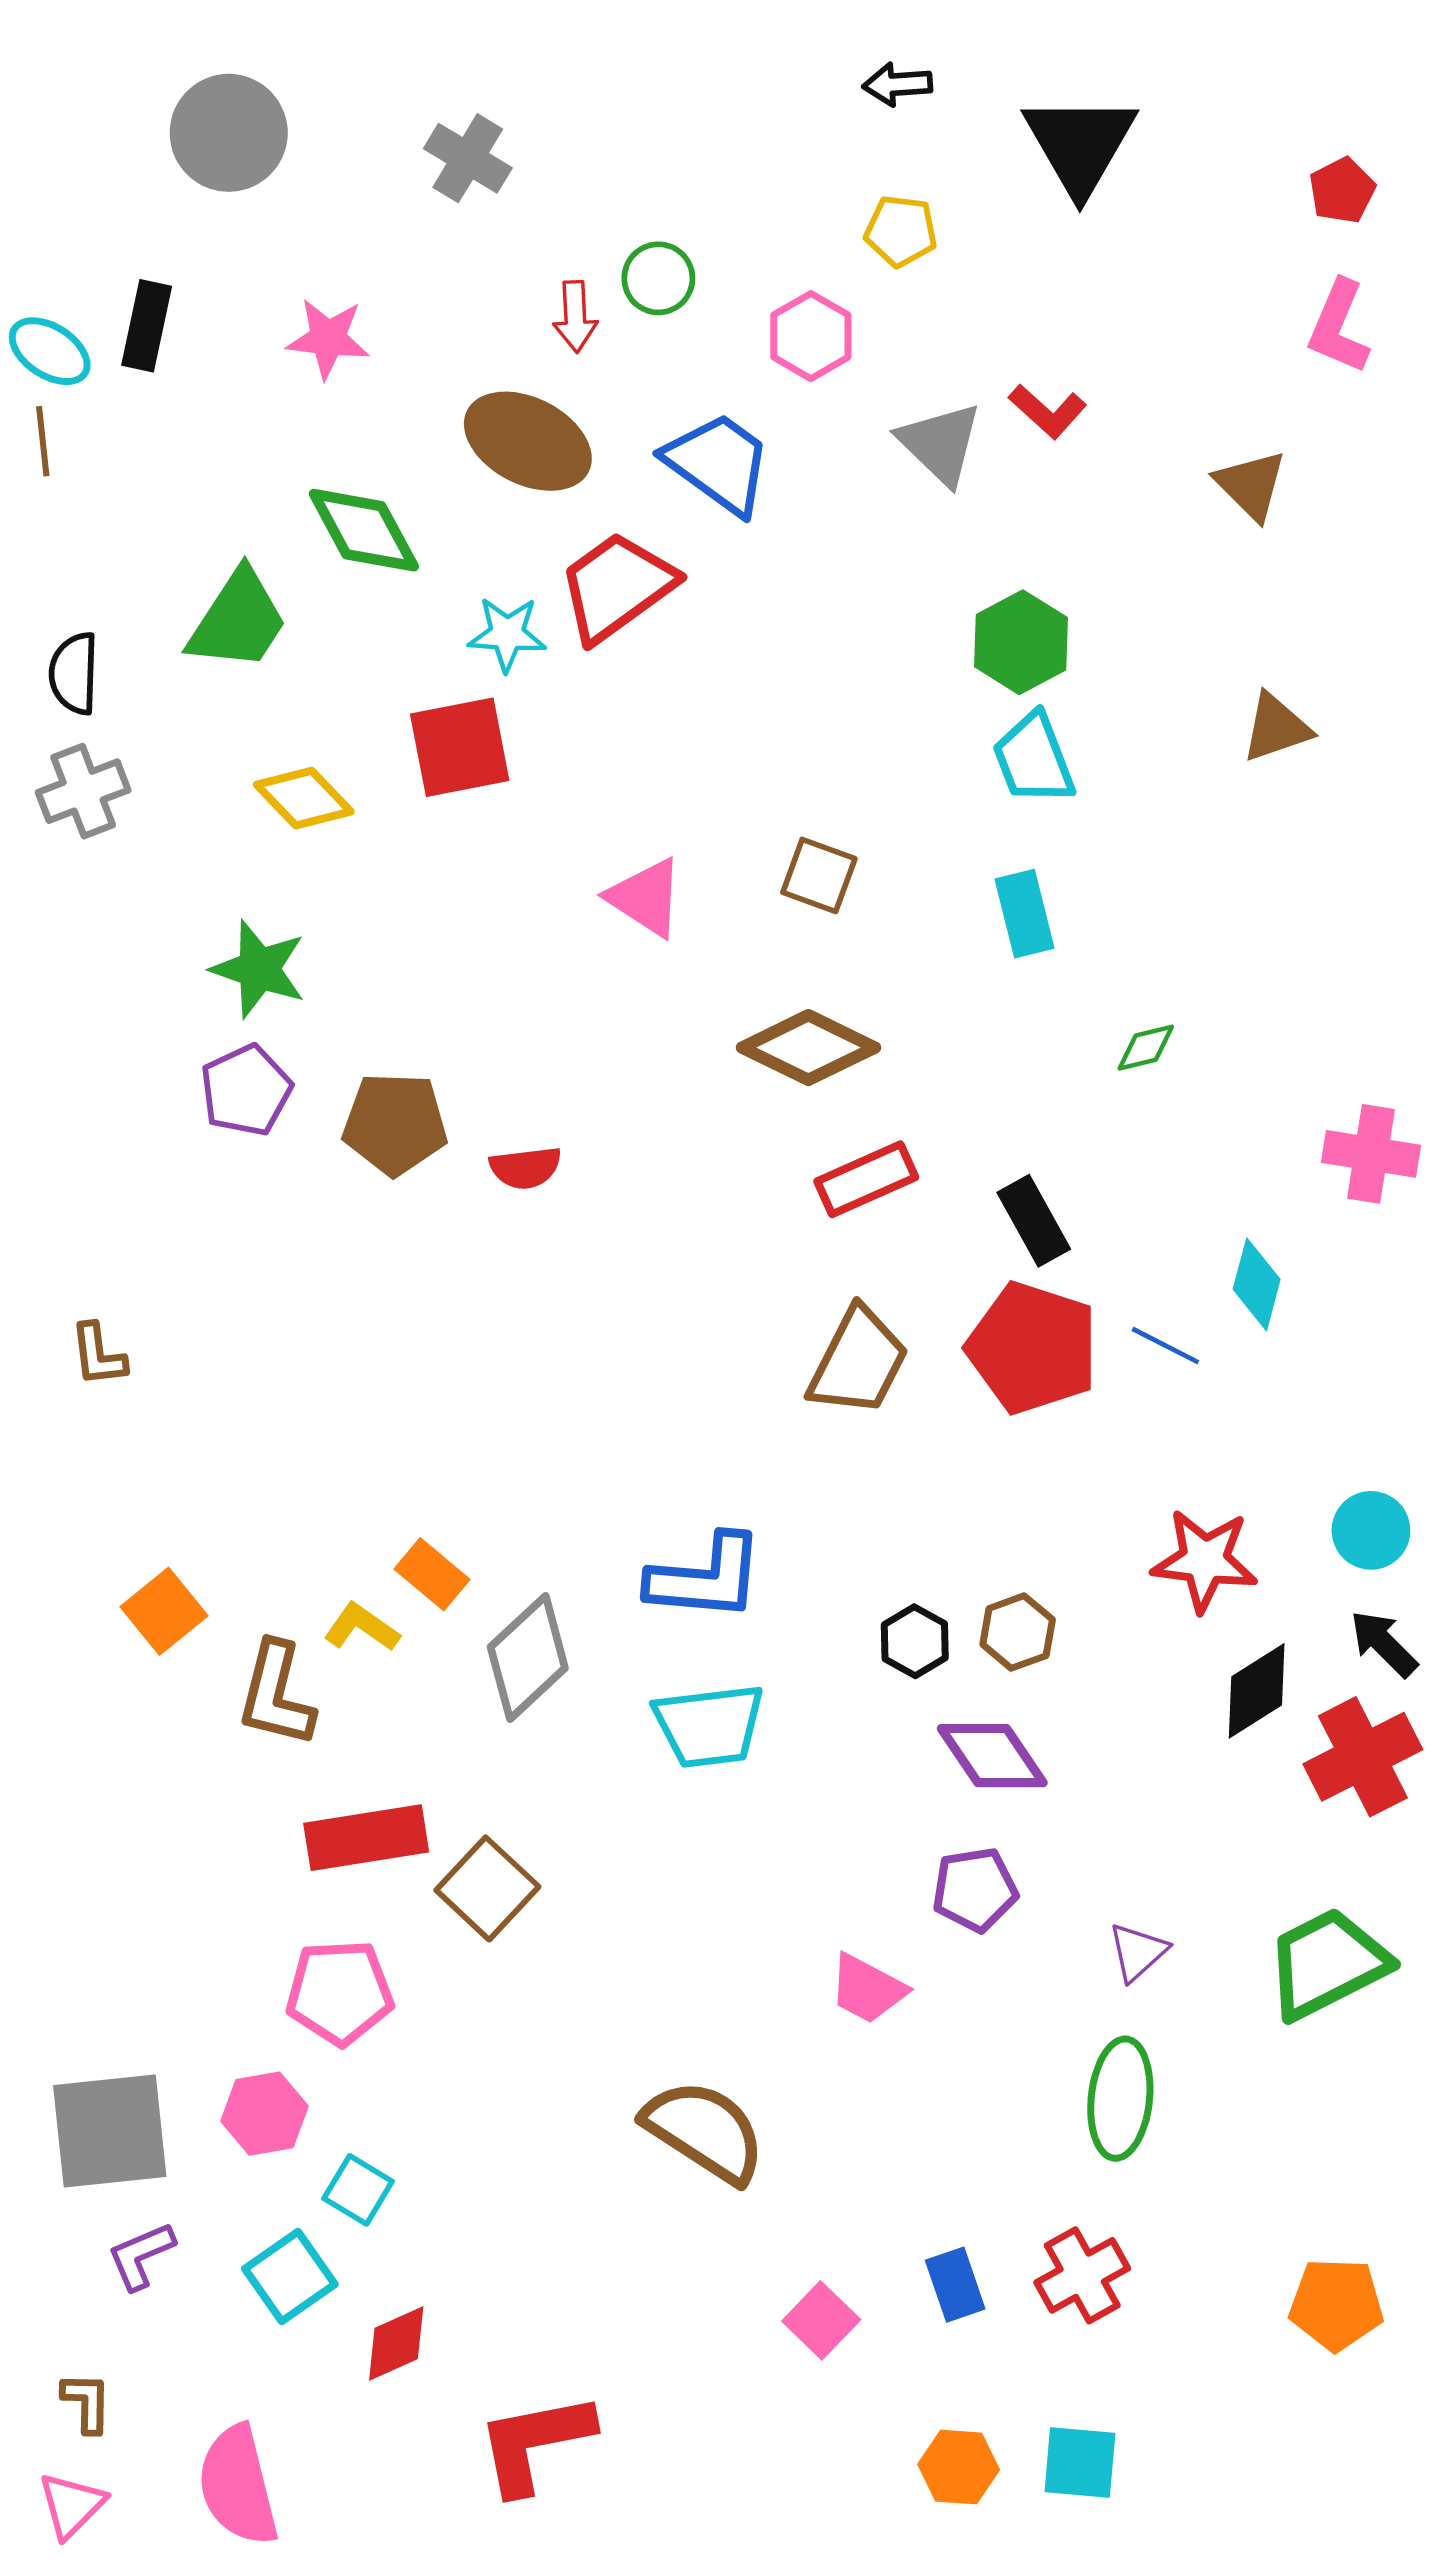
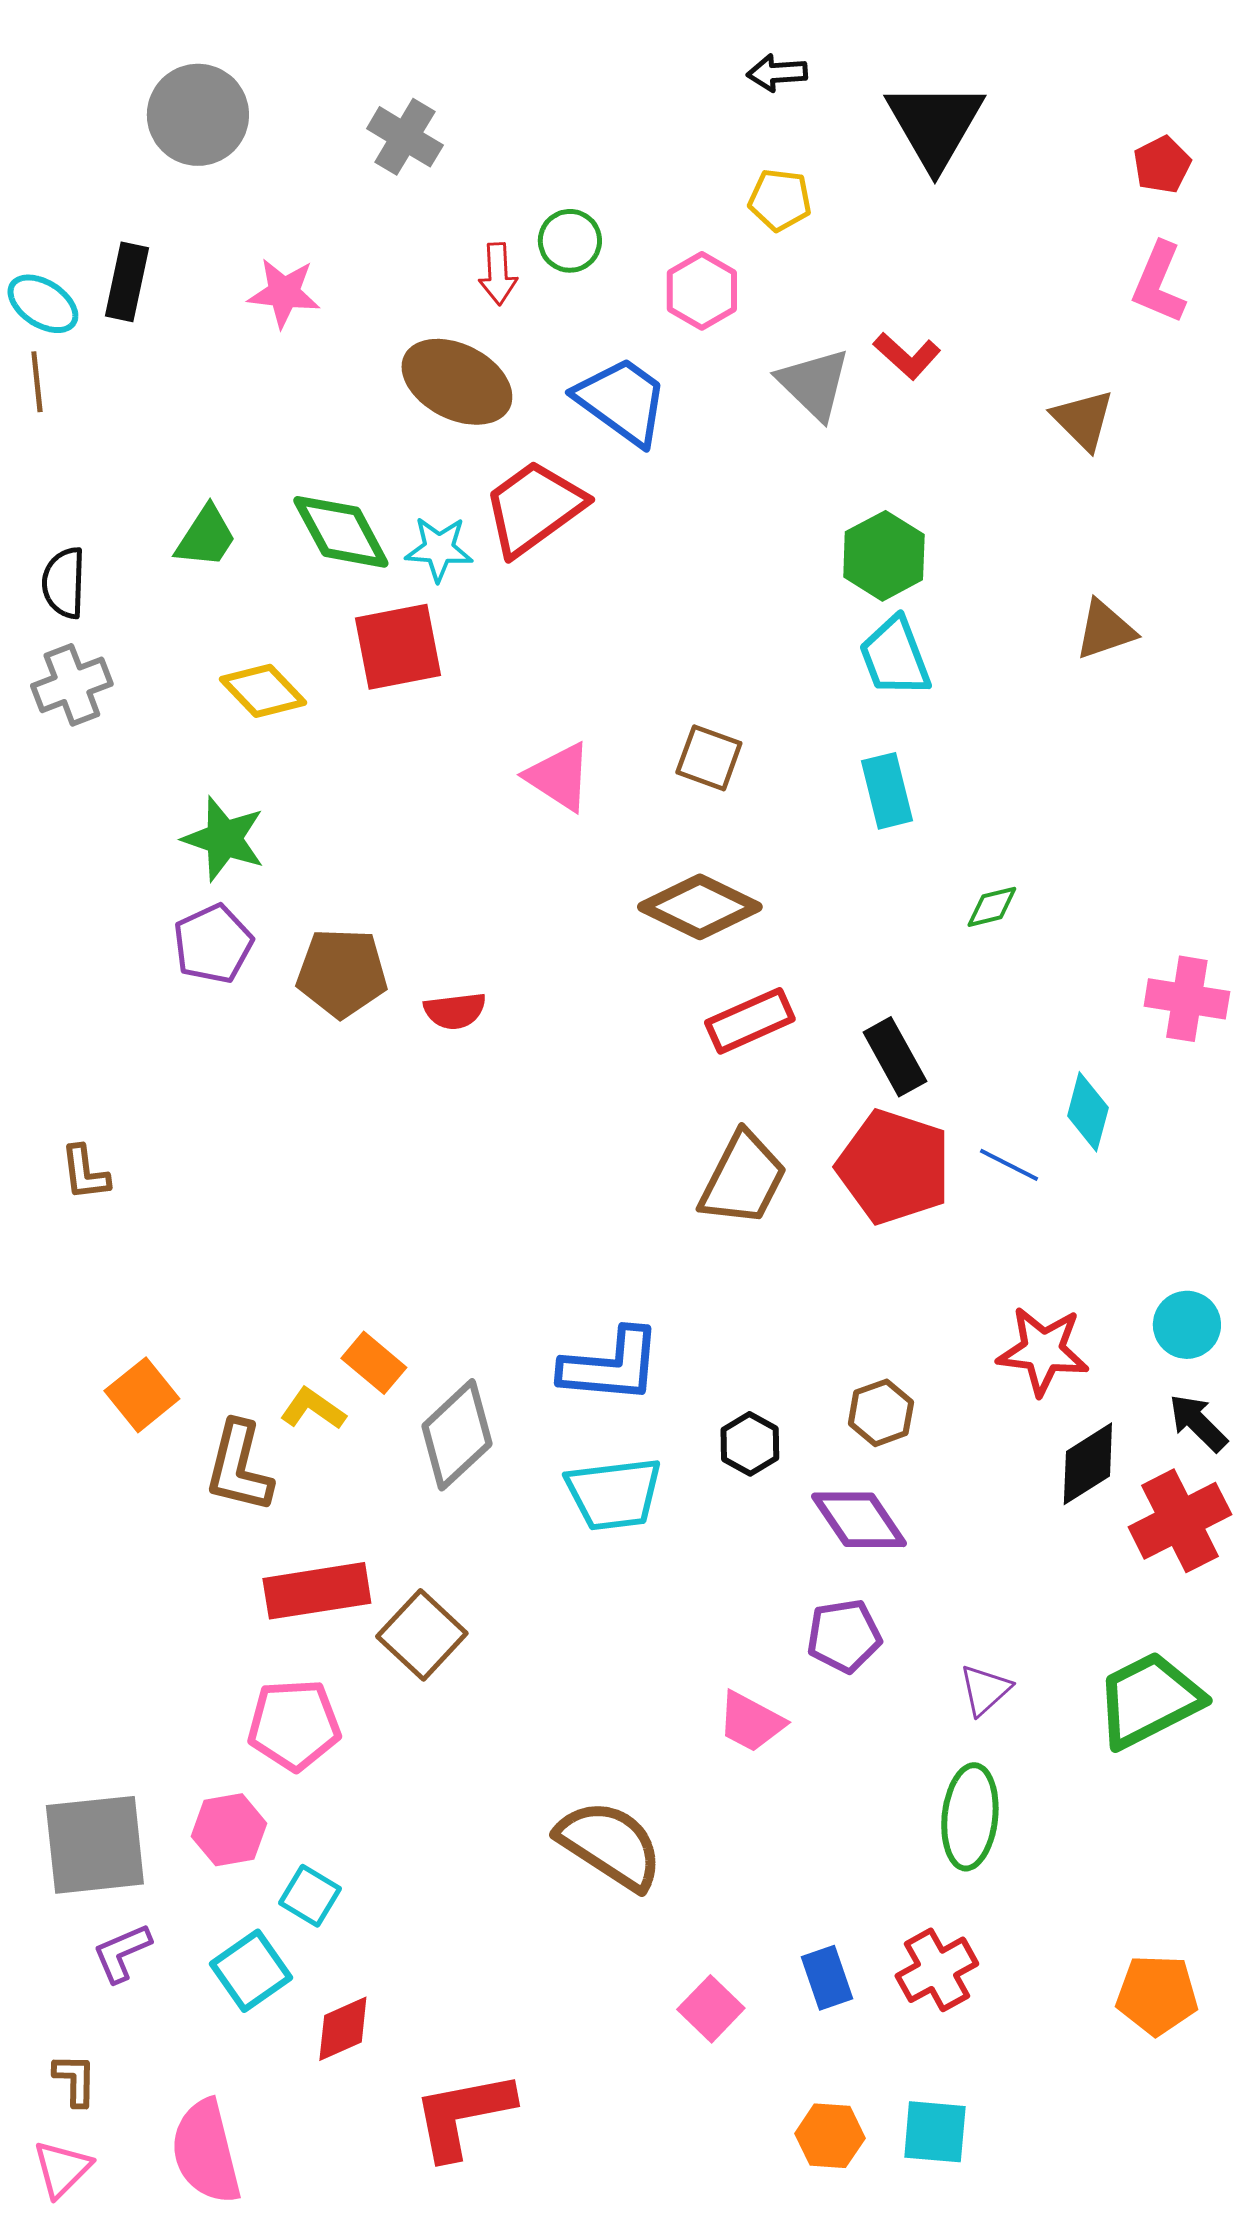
green diamond: (364, 530) -> (341, 532), moved
green trapezoid: (238, 620) -> (206, 537), size x0.7
black hexagon: (915, 1641) -> (750, 1444), moved

